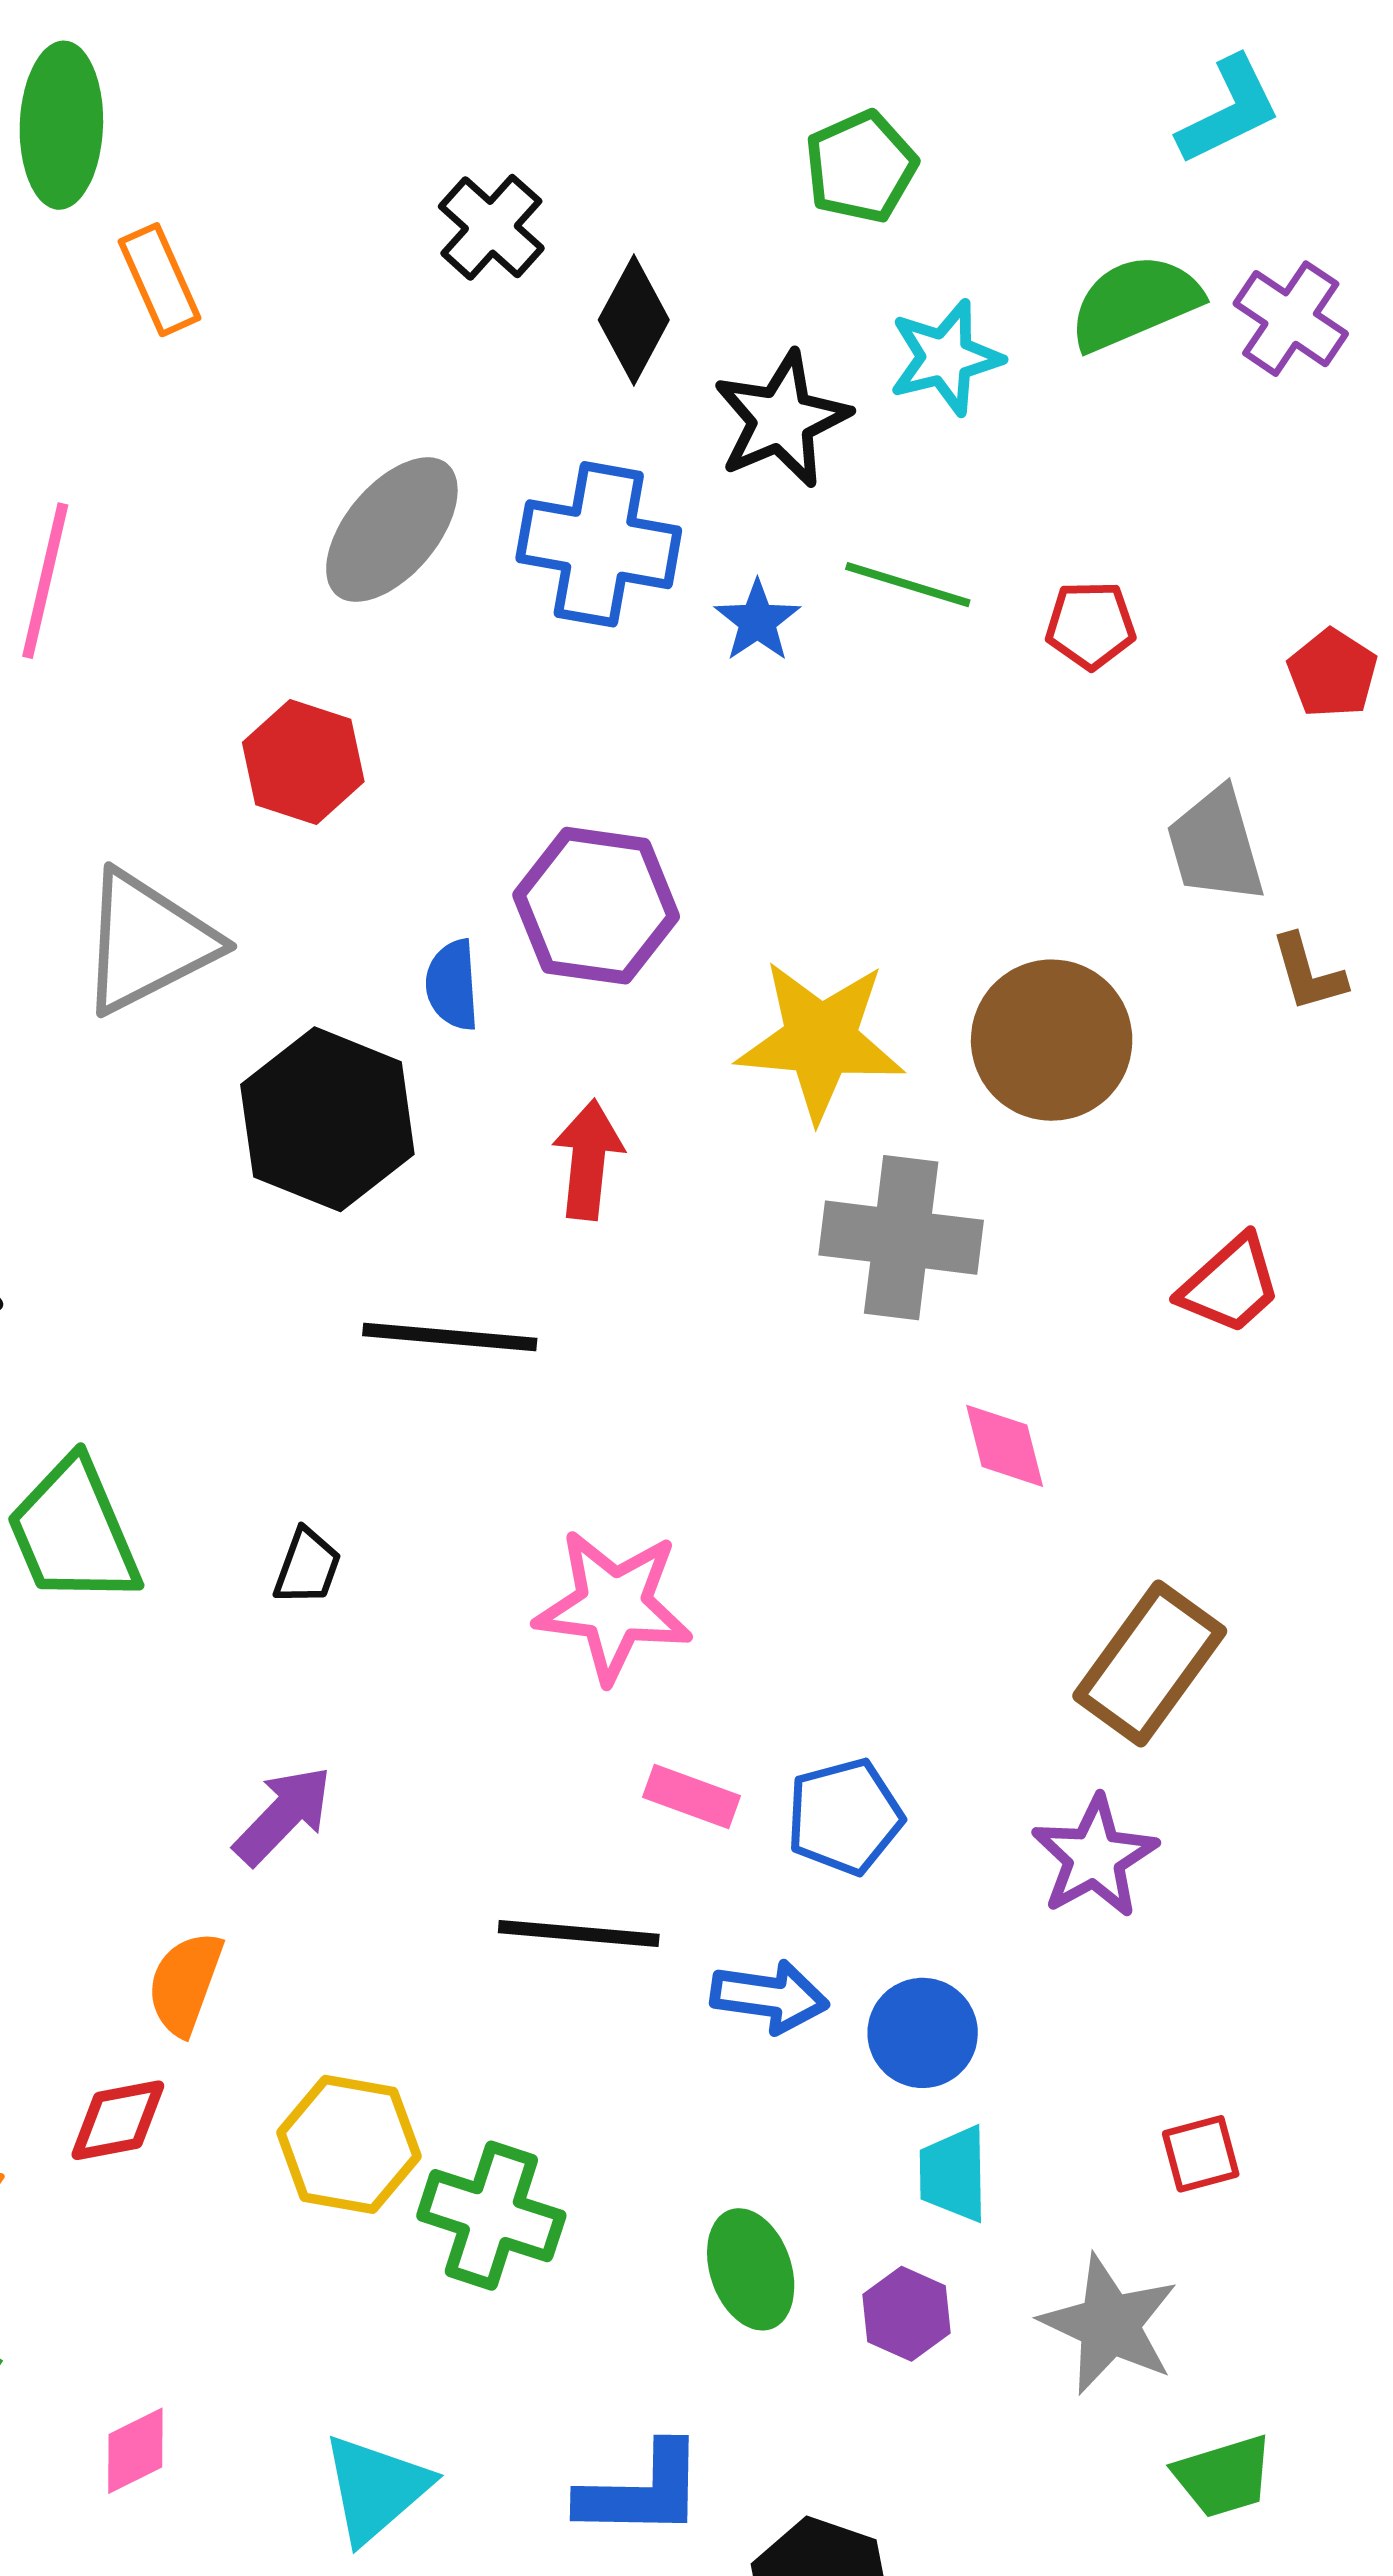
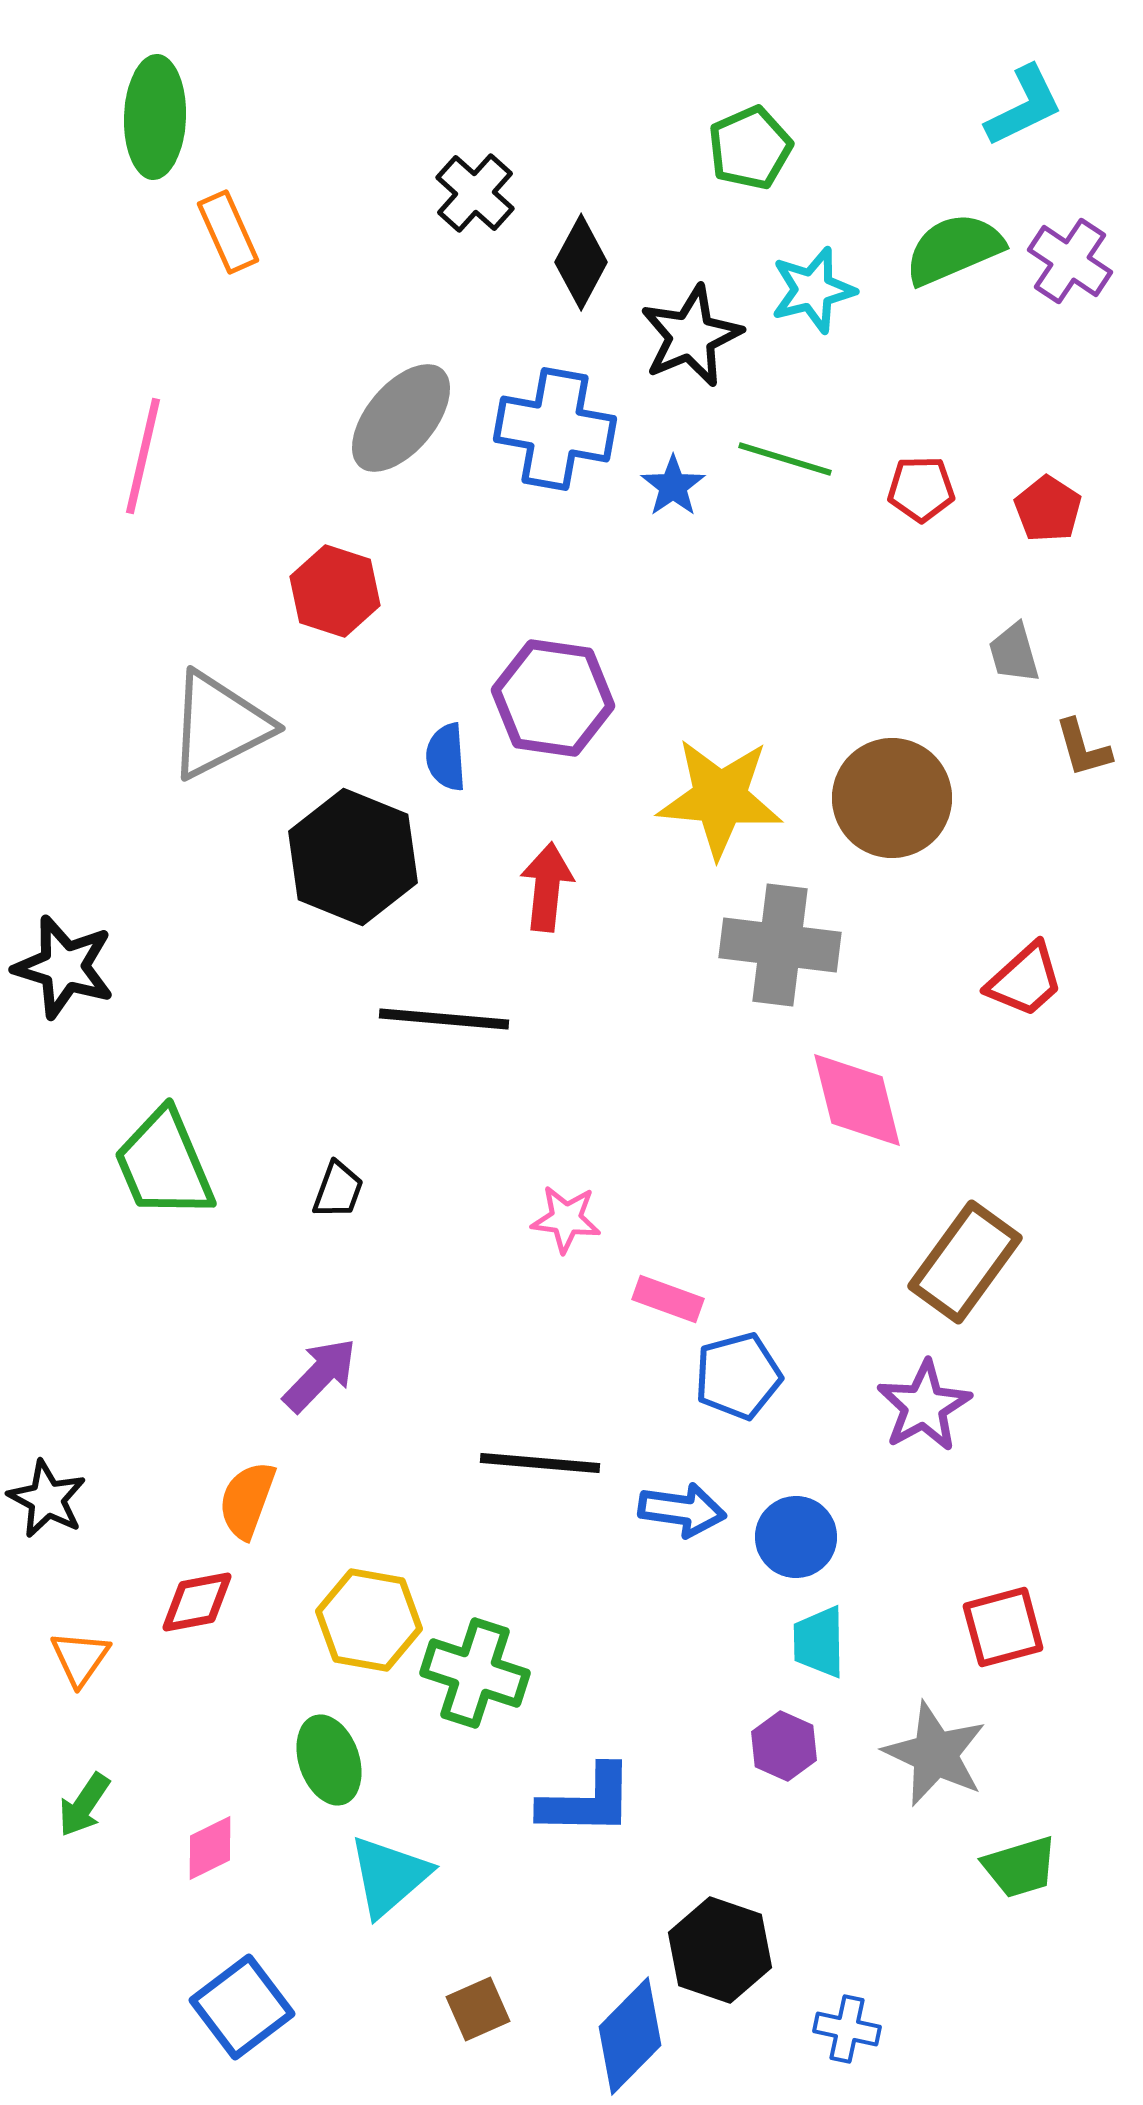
red pentagon: (1332, 673) -> (1048, 509), moved
gray trapezoid: (1215, 845) -> (1014, 653), size x0.7
pink diamond: (1005, 1446) -> (857, 1100), size x1.5
pink star: (614, 1606) -> (566, 1219), size x0.6
pink rectangle: (692, 1796) -> (668, 1299), moved
red square: (1201, 2154) -> (1003, 1627), size x1.4
green ellipse: (751, 2269) -> (329, 1760), moved
blue L-shape: (642, 2491) -> (587, 1801), moved

